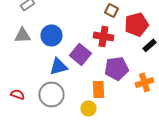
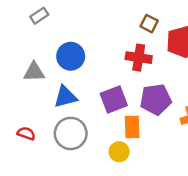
gray triangle: (22, 35) -> (34, 72), moved
purple square: (80, 54) -> (114, 99), moved, turned 30
blue triangle: (58, 66) -> (65, 97), moved

